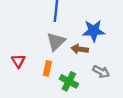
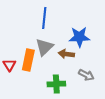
orange rectangle: (47, 68) -> (28, 60), moved, size x1.5
green cross: (69, 81) -> (56, 84), turned -30

